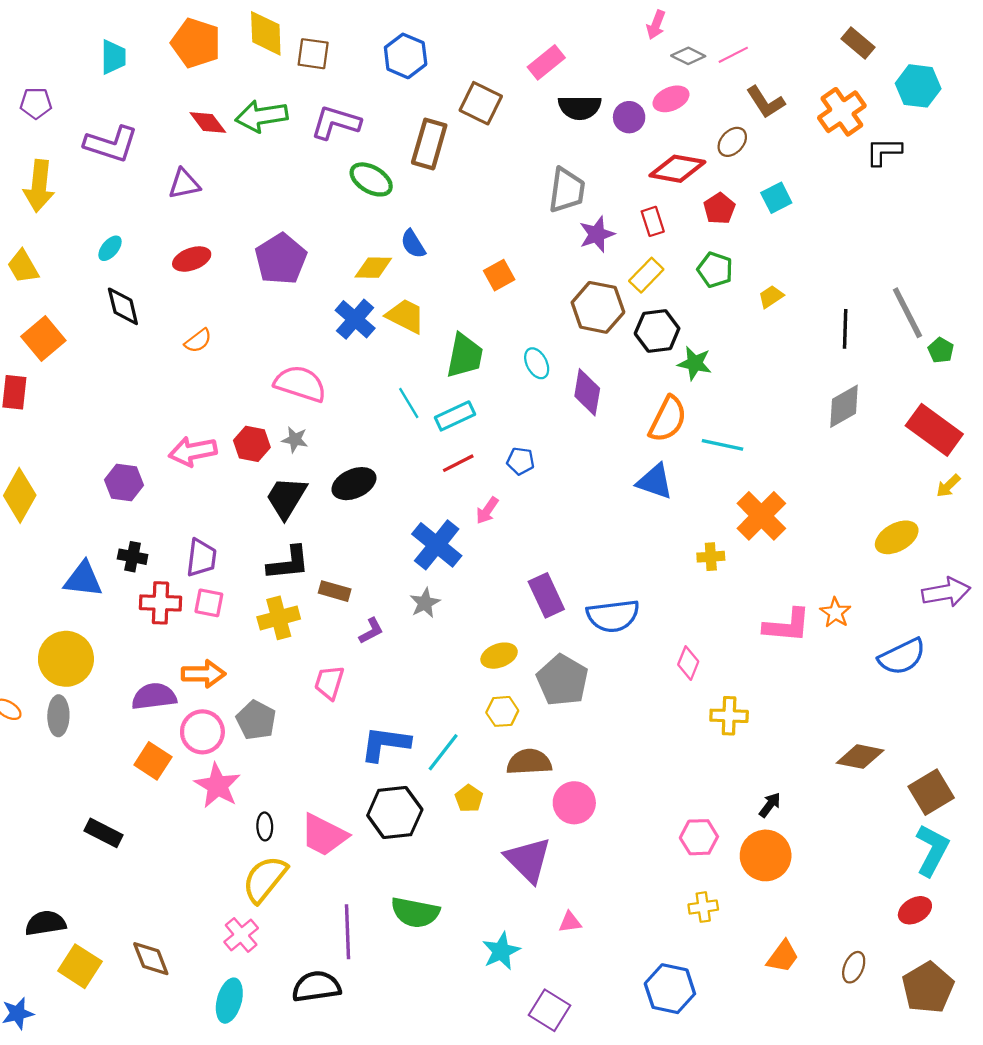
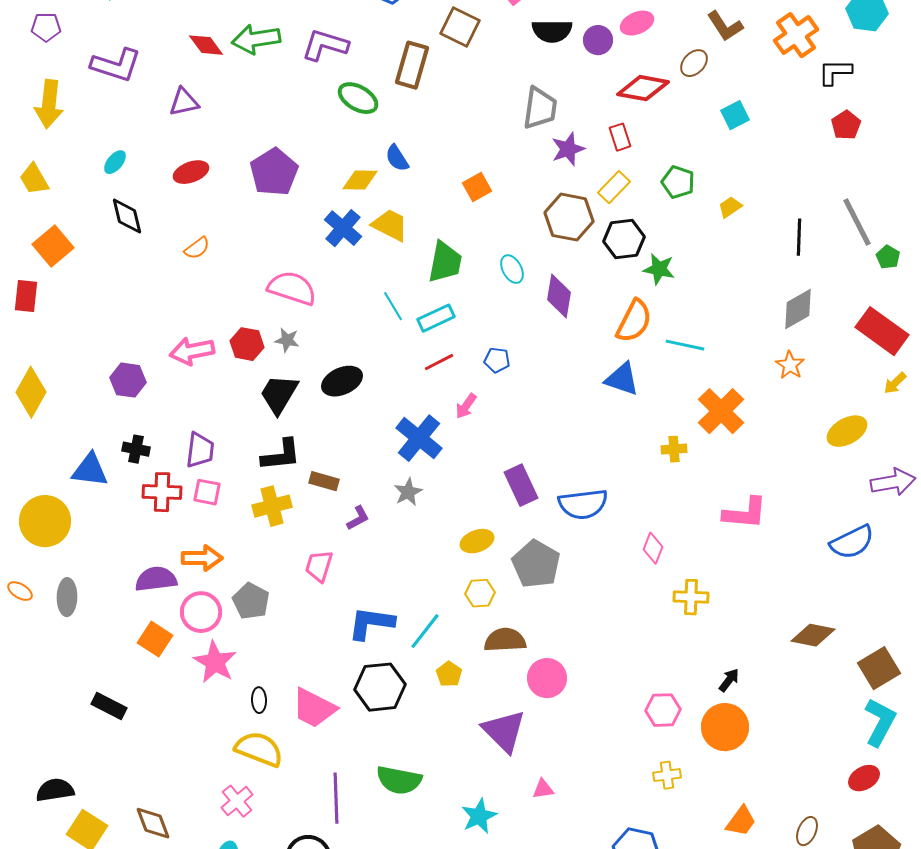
red pentagon: (719, 208) -> (846, 125), moved
orange star: (835, 613) -> (790, 365), moved
yellow circle: (66, 659) -> (45, 521), moved
yellow semicircle: (265, 879) -> (259, 749), turned 72

